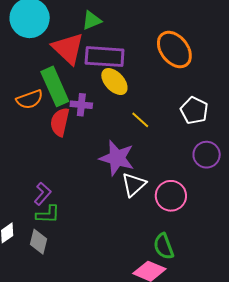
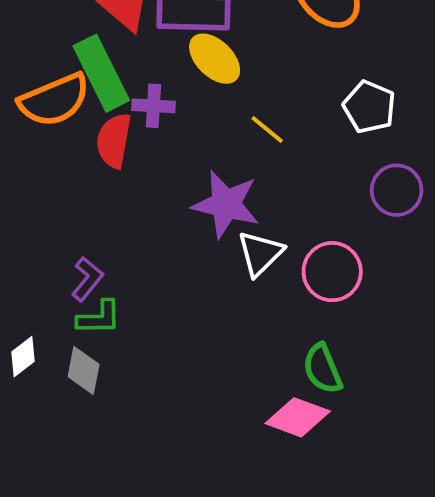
orange semicircle: (30, 99) -> (54, 100), size x1.4

